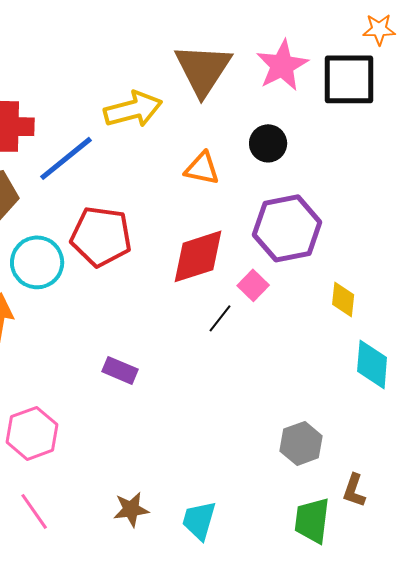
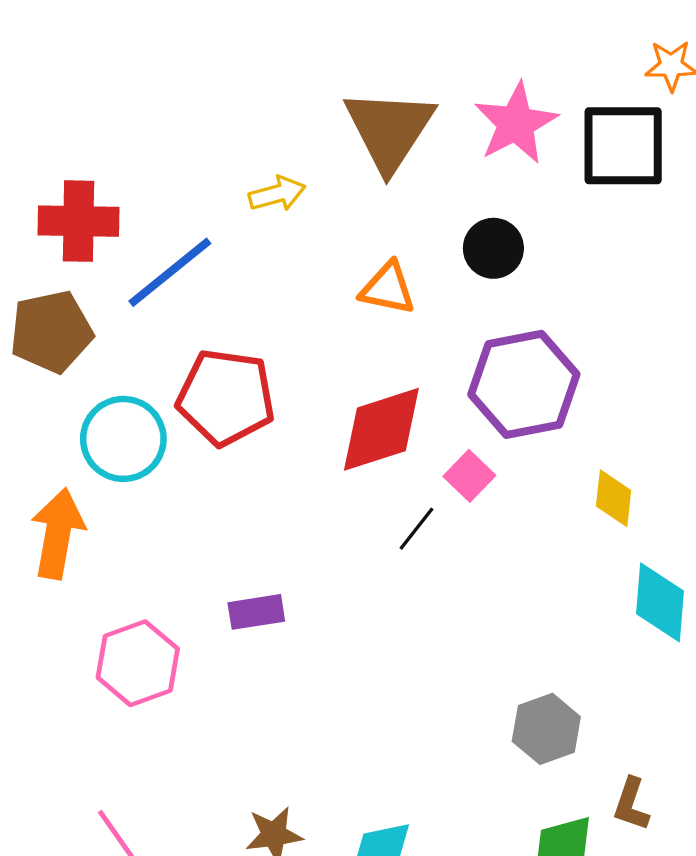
yellow arrow: (133, 109) -> (277, 194), size x0.6
purple rectangle: (120, 370) -> (256, 612), turned -32
pink hexagon: (32, 433) -> (138, 663), moved

